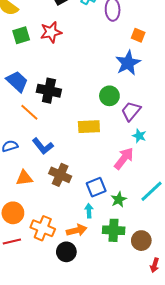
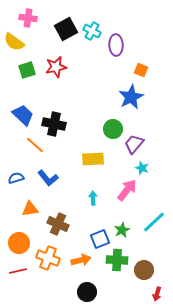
brown cross: (60, 175) -> (58, 224), moved
blue square: (96, 187) -> (100, 239), moved
cyan arrow: (89, 211) -> (93, 198), moved
black circle: (66, 252) -> (87, 292), moved

